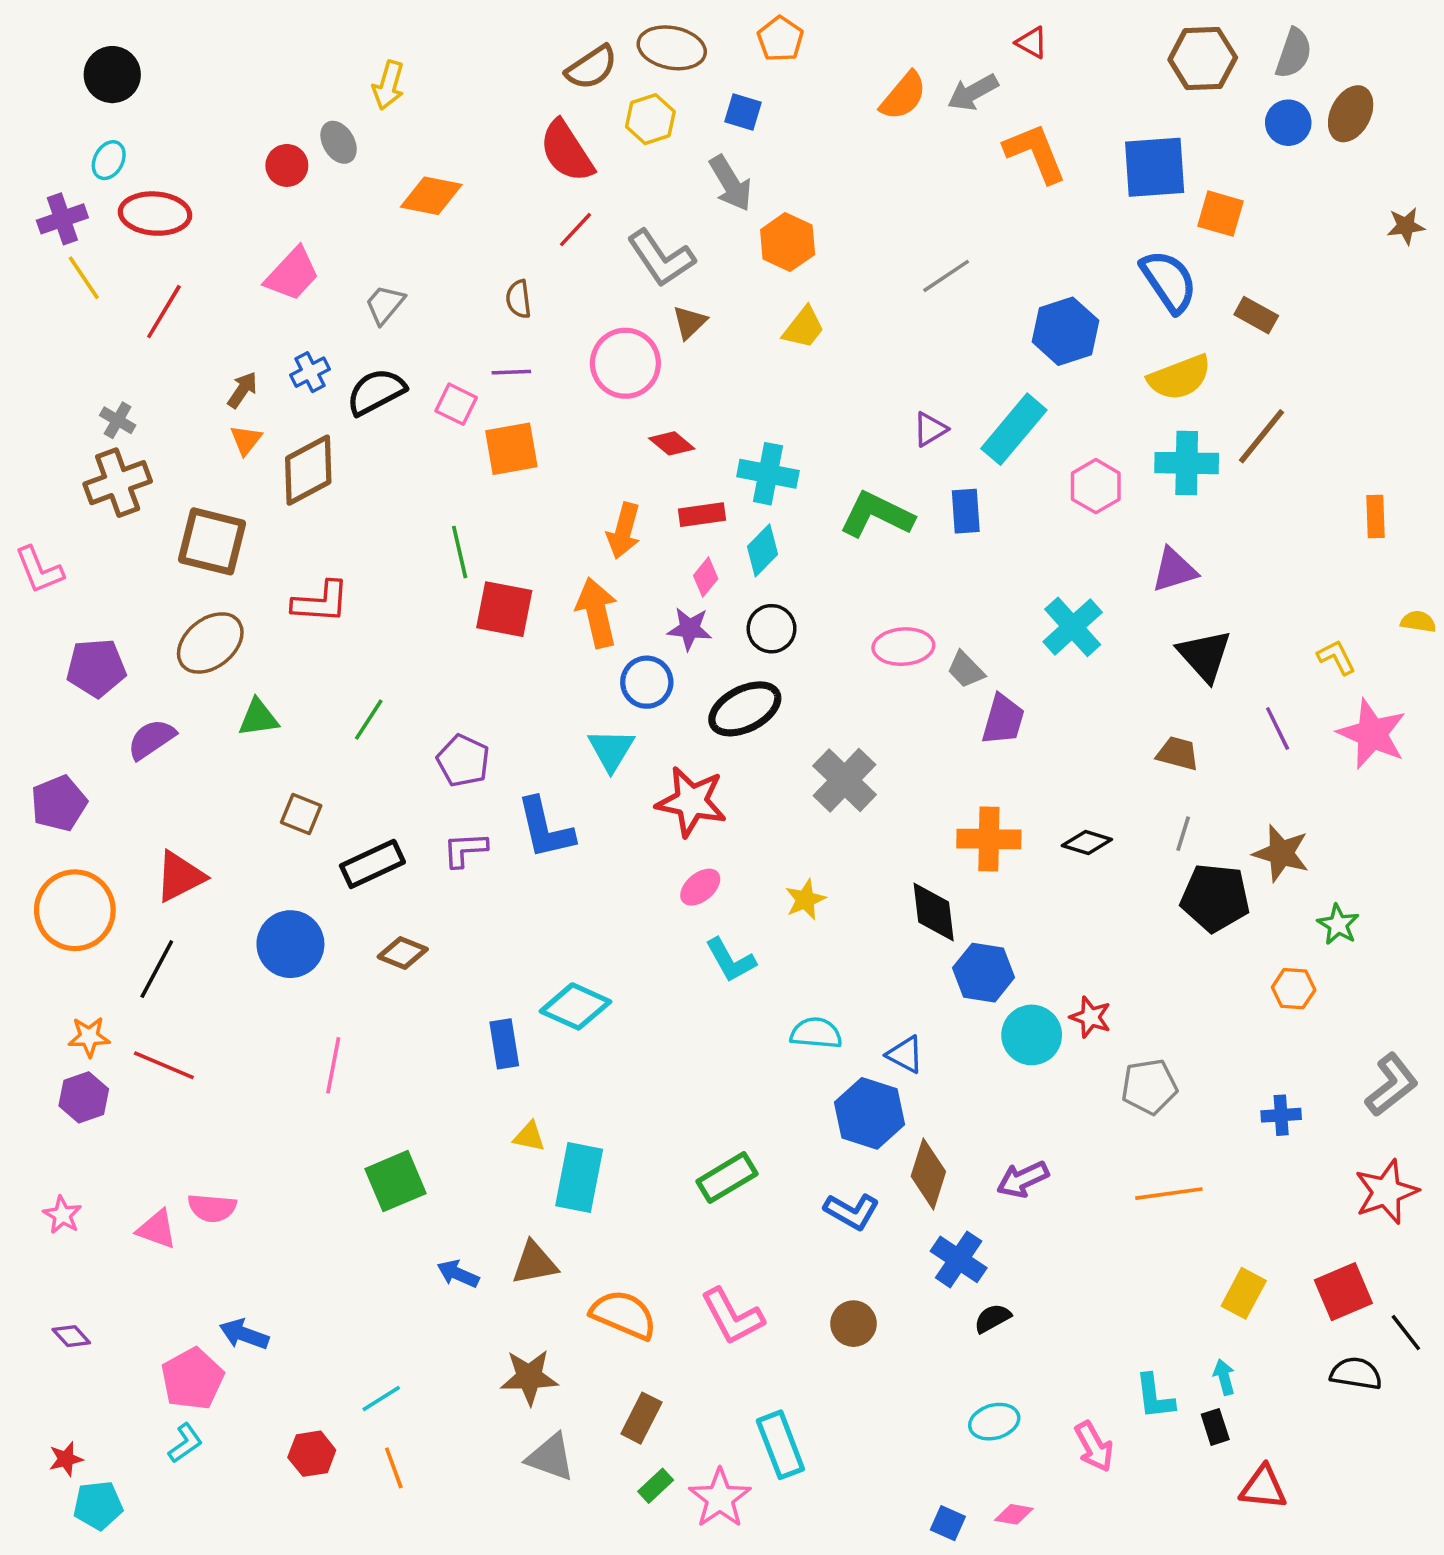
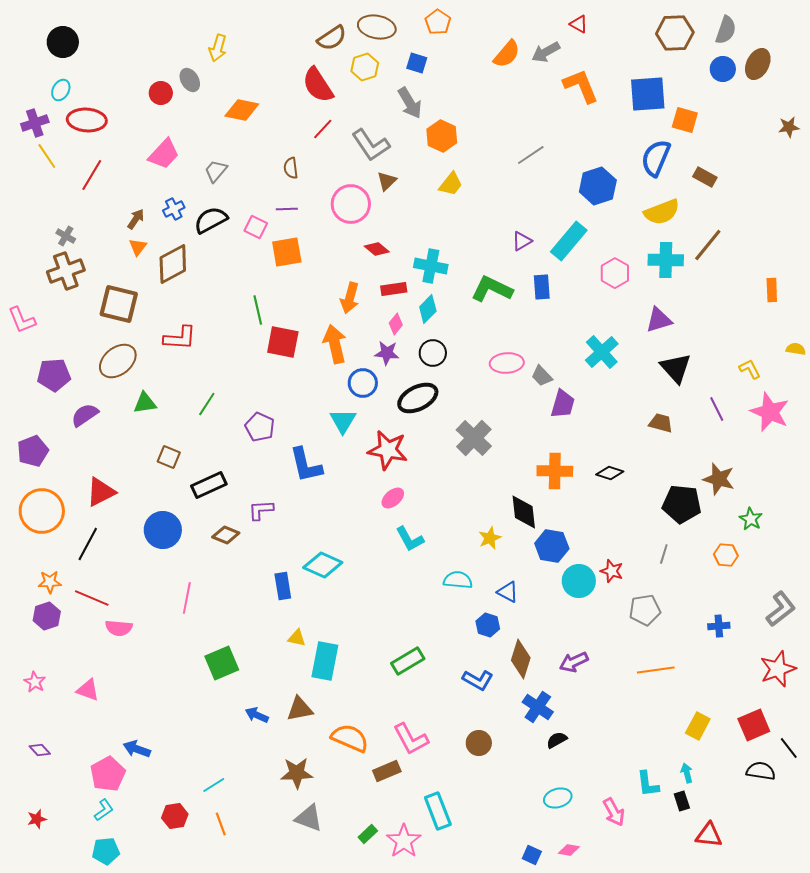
blue semicircle: (1169, 281) -> (656, 158), turned -123
gray line: (1183, 834) -> (664, 554), moved
purple L-shape: (465, 850) -> (261, 510), moved
yellow star: (805, 900) -> (490, 538), moved
blue hexagon: (870, 1113) -> (488, 625), size x0.6
pink semicircle: (212, 1208) -> (119, 628), moved
brown rectangle: (641, 1418) -> (387, 771), moved, turned 40
cyan pentagon: (98, 1505) -> (106, 851), moved

